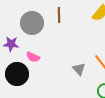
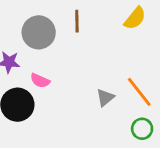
gray triangle: (79, 69) -> (105, 98), turned 32

